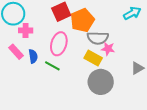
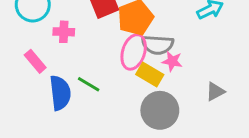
pink cross: (26, 30) -> (64, 32), moved
pink ellipse: (59, 44) -> (134, 52), moved
blue semicircle: (33, 56) -> (60, 93), moved, size x1.6

